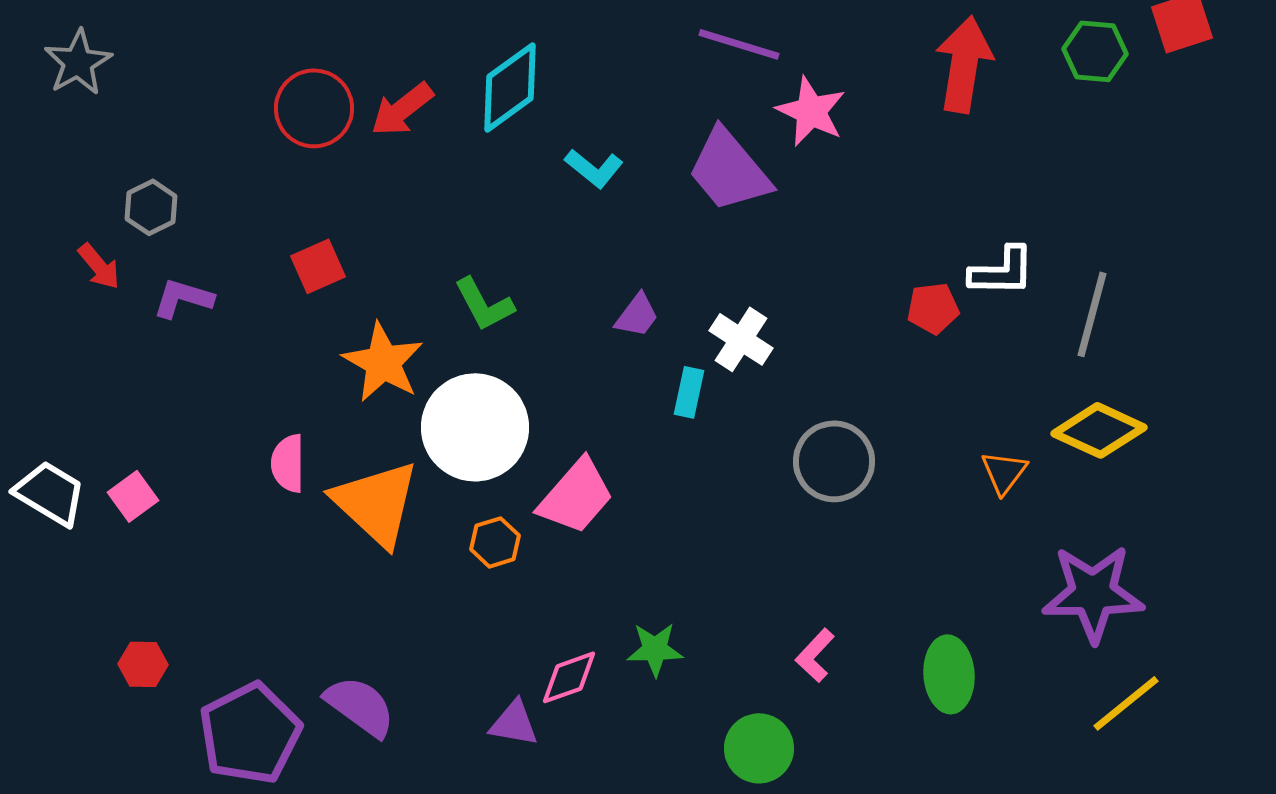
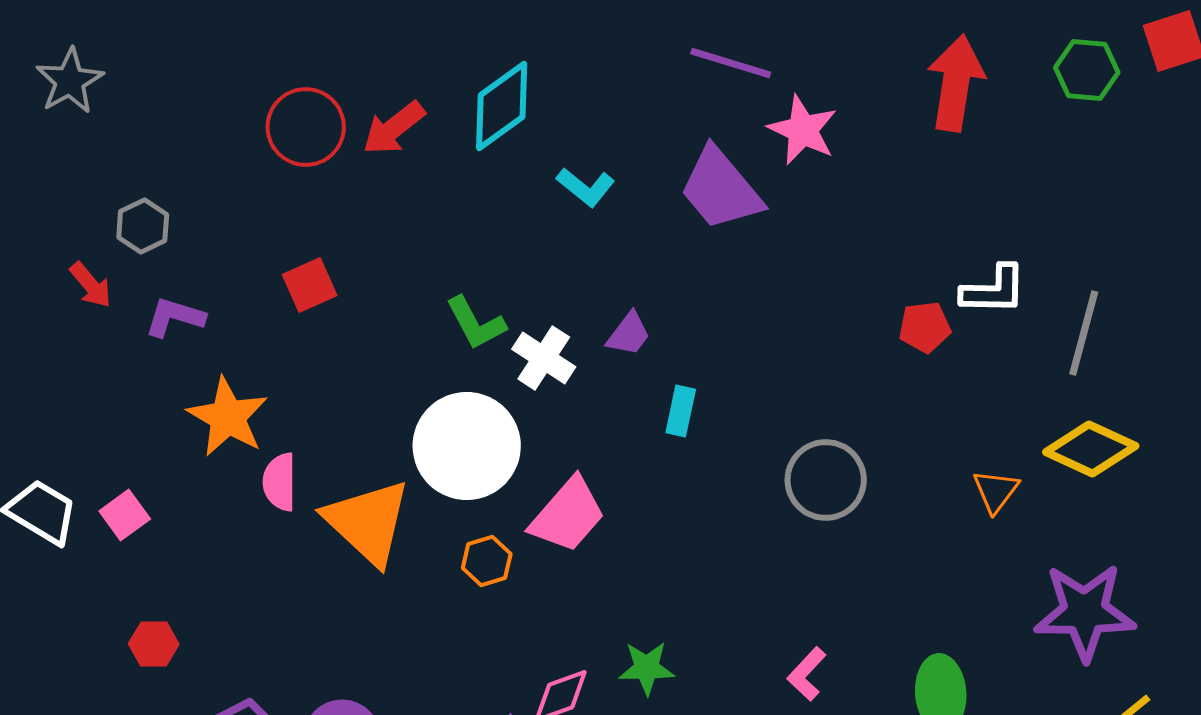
white cross: (741, 339) -> (544, 358), moved
orange star: (383, 362) -> (228, 417), moved
red hexagon: (143, 664) -> (154, 644), moved

